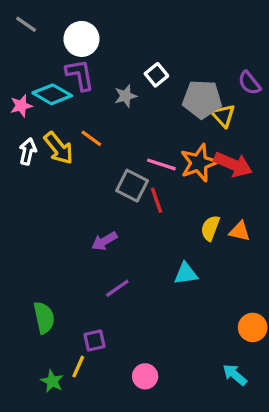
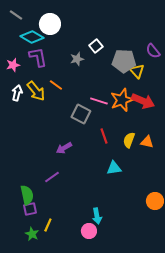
purple L-shape: (80, 75) -> (38, 57), moved
cyan diamond: (52, 94) -> (32, 37), moved
red line: (156, 200) -> (104, 136), moved
purple line: (117, 288) -> (52, 177), moved
purple square: (95, 340) -> (30, 209), moved
cyan arrow: (235, 375) -> (97, 216), moved, turned -140

